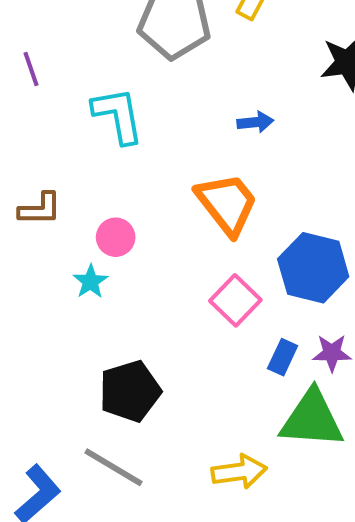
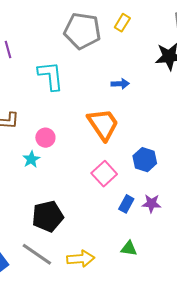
blue hexagon: (313, 268) -> (145, 160), size x0.7
green triangle: (312, 419) -> (129, 248), moved, size x0.5
yellow arrow: (239, 472) -> (81, 259), moved

